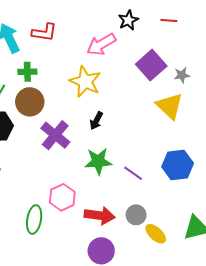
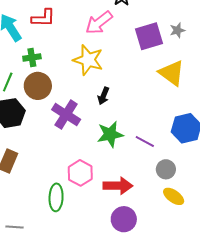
purple square: (151, 65) -> (149, 36), turned 32
gray star: (182, 75) -> (177, 30), moved
gray circle: (136, 215) -> (166, 169), moved

